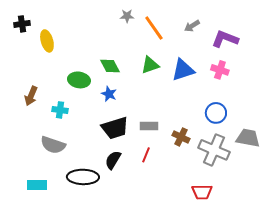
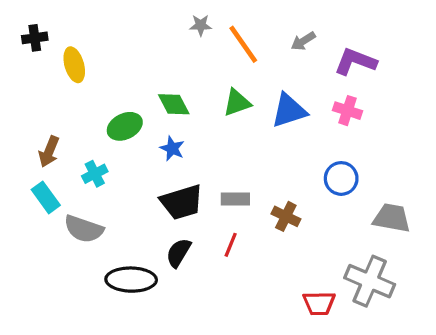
green ellipse: (79, 80) -> (125, 126), turned -35
cyan cross: (60, 110) -> (95, 174), turned -35
gray cross: (214, 150) -> (370, 281), moved
cyan rectangle: (37, 185) -> (46, 197), moved, turned 54

